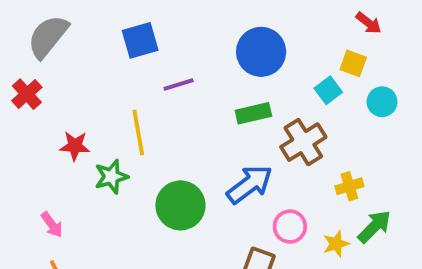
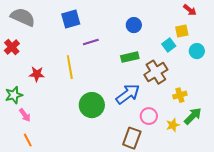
gray semicircle: (48, 36) -> (23, 17), turned 75
blue circle: (261, 52) -> (134, 25), size x0.6
yellow square: (353, 63) -> (182, 31), turned -32
green star: (111, 177) -> (14, 95), moved

